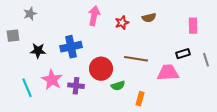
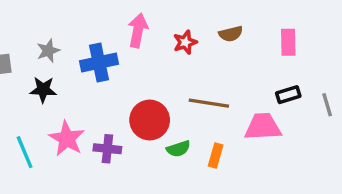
gray star: (30, 14) -> (48, 51), moved
pink rectangle: (193, 26) -> (288, 42), moved
blue cross: (71, 47) -> (99, 63), moved
orange rectangle: (140, 99) -> (216, 156), moved

